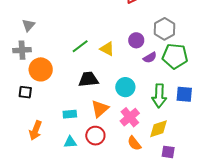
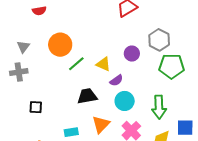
purple semicircle: (150, 58) -> (116, 80), moved
orange circle: (41, 69) -> (60, 45), moved
black square: (25, 92) -> (36, 107), moved
blue square: (184, 94) -> (185, 128), moved

